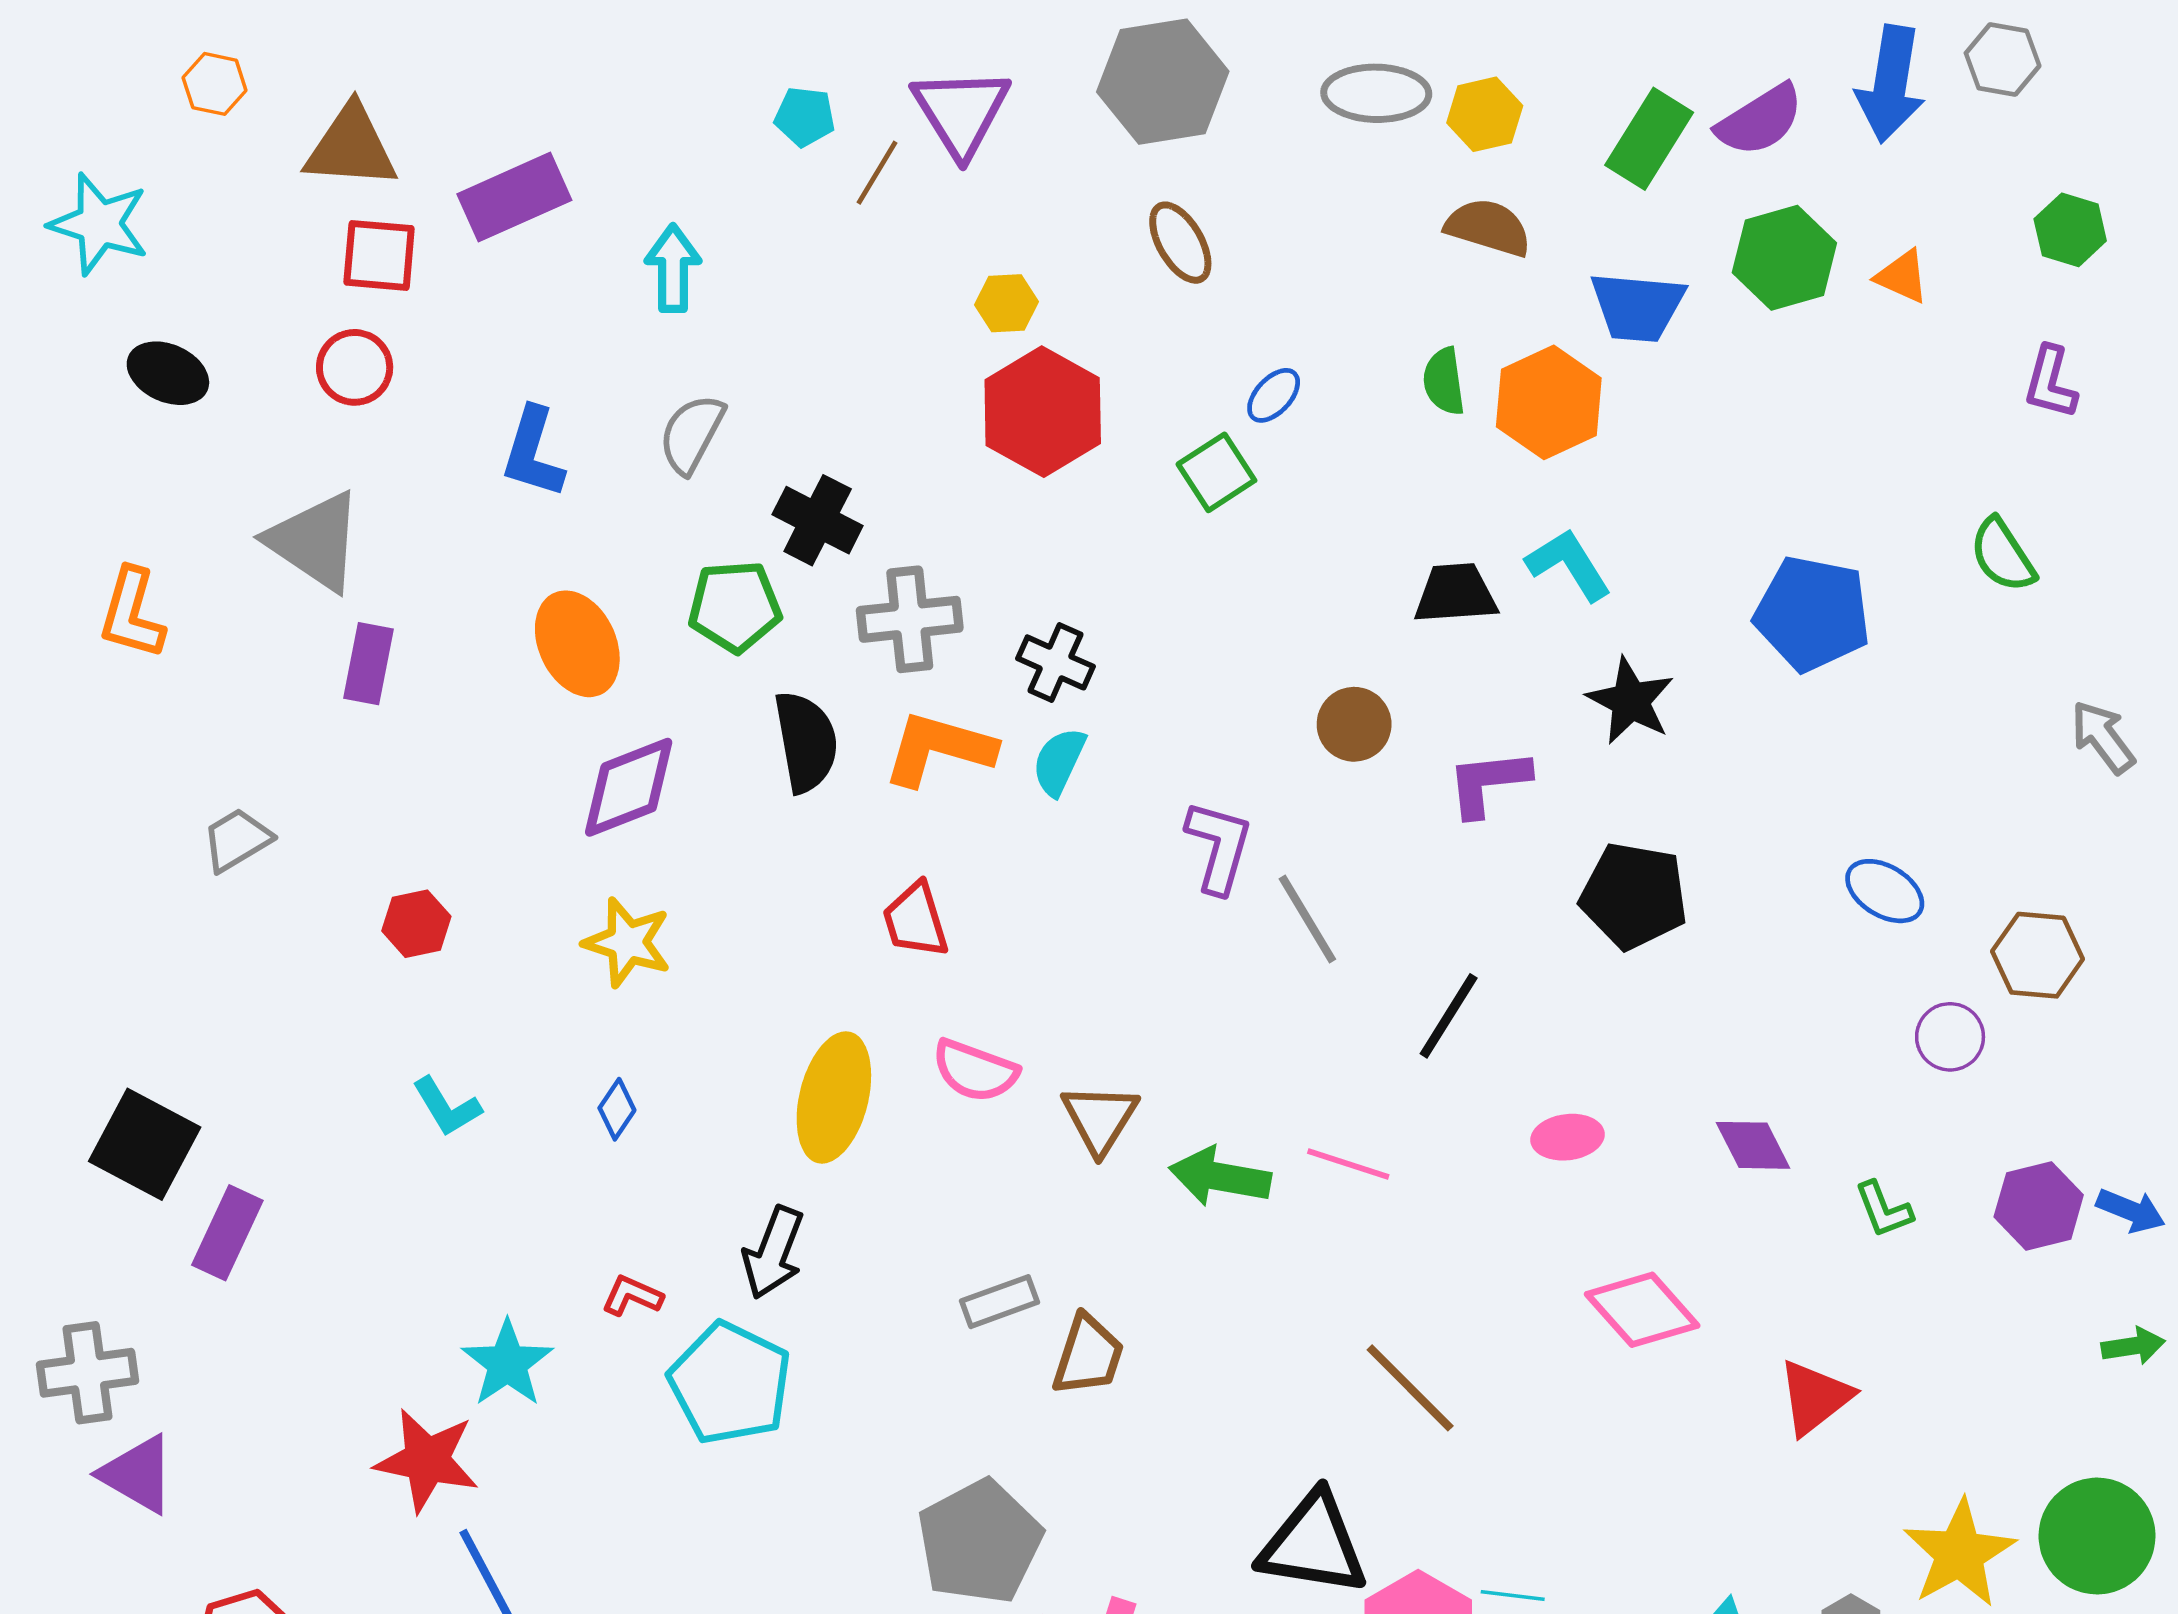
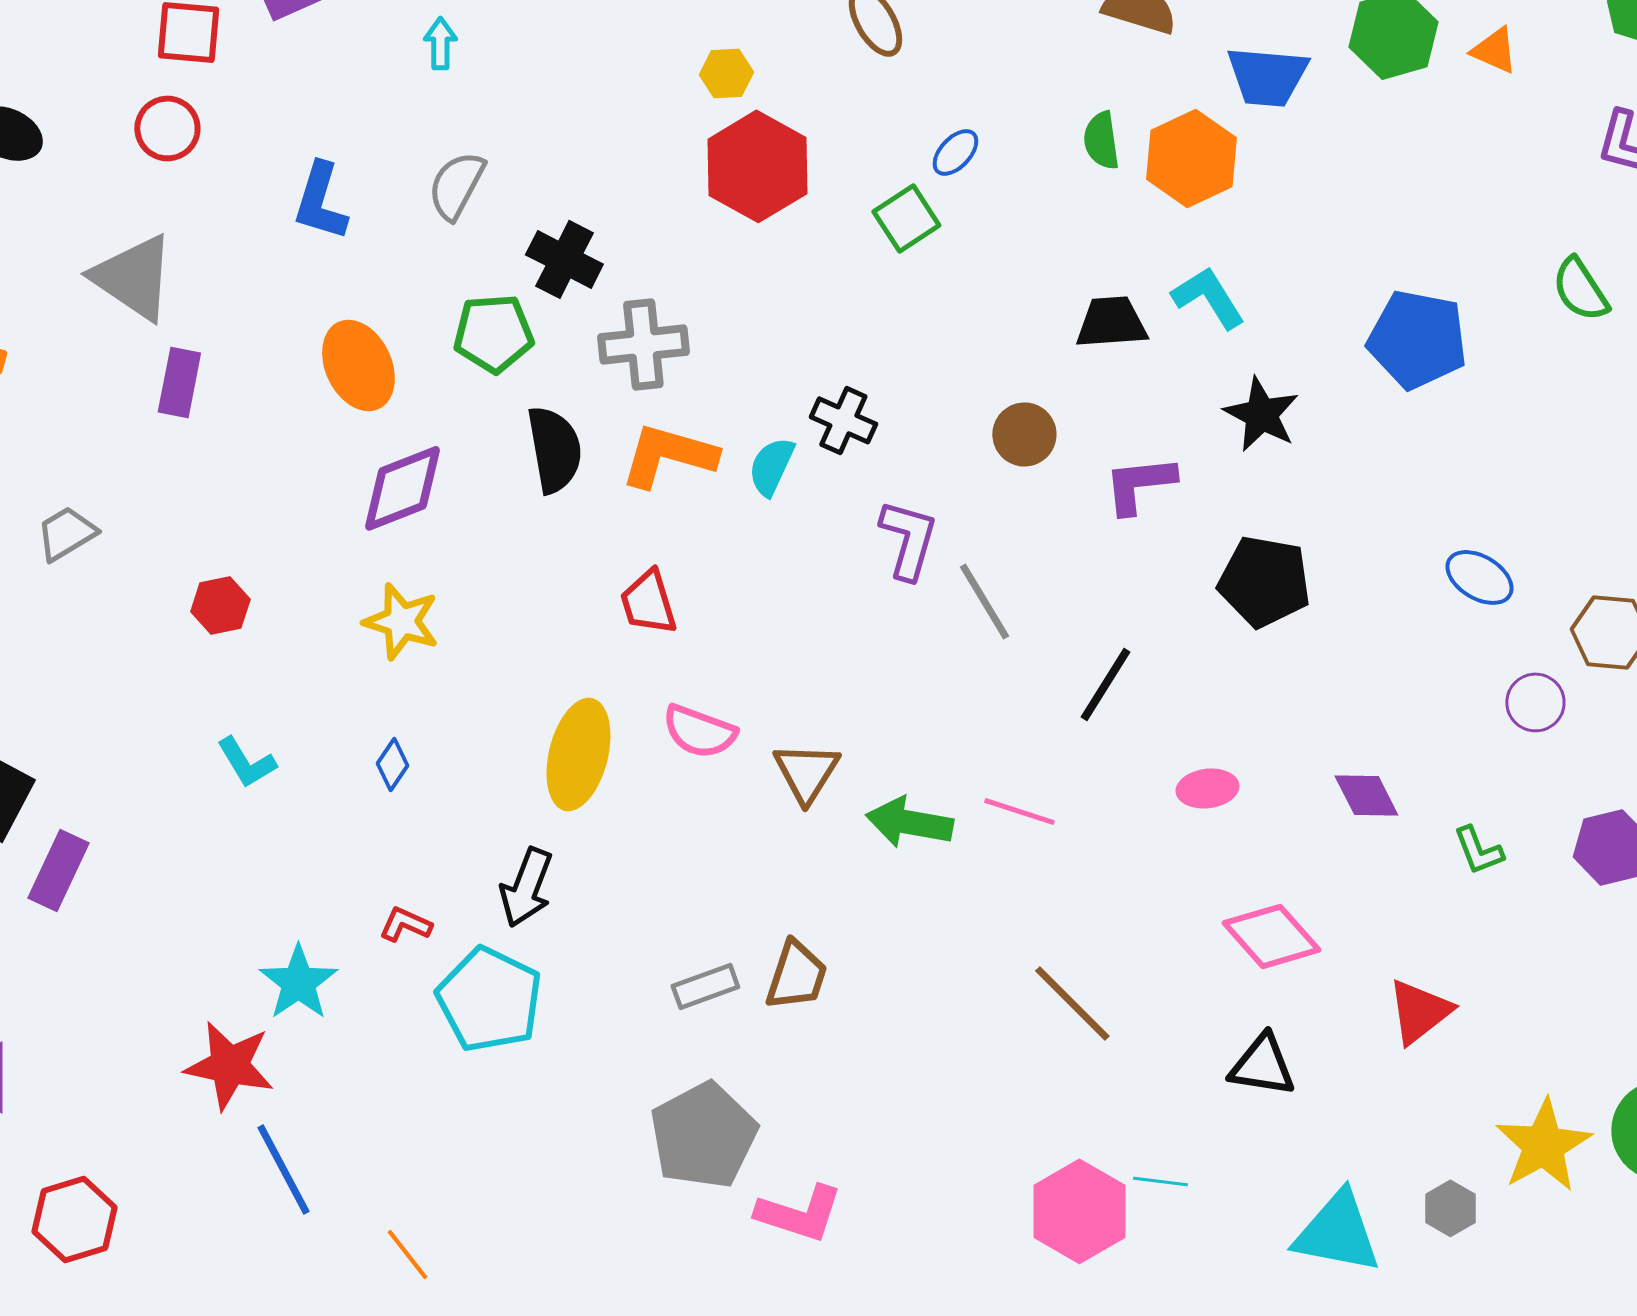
cyan arrow: (673, 268) -> (440, 43), size x0.7
black cross: (1056, 662) -> (843, 420), moved
gray rectangle: (1000, 1302) -> (705, 986), moved
black triangle: (1313, 1544) -> (1262, 1065), moved, size x0.7

